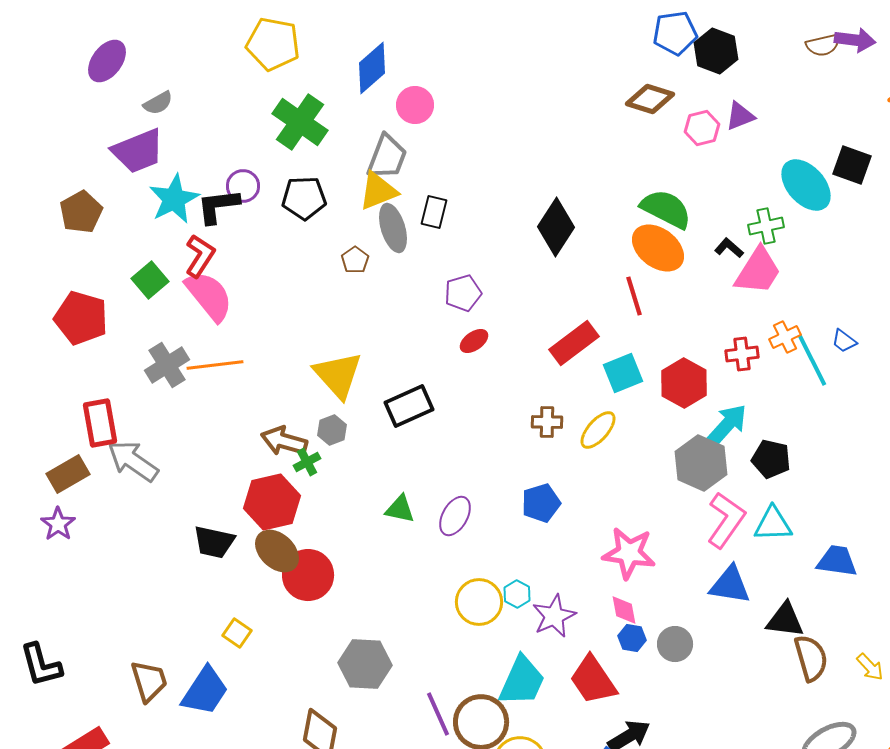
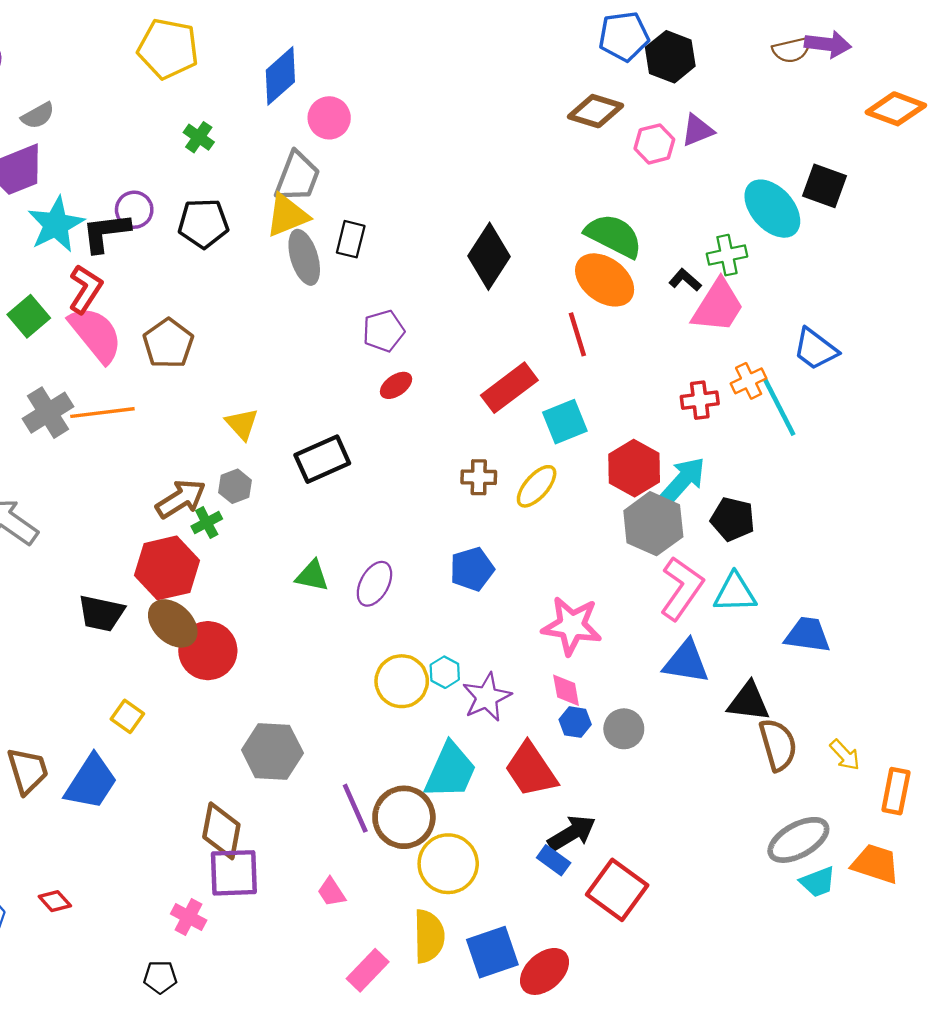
green cross: (300, 122) -> (199, 137), size x0.5
brown pentagon: (355, 260) -> (168, 343), moved, size x1.6
blue trapezoid: (844, 341) -> (815, 349), moved, size x1.6
yellow triangle: (338, 375) -> (242, 424), size x0.6
red hexagon: (684, 383) -> (634, 468), moved
brown arrow: (284, 441) -> (181, 499), turned 132

